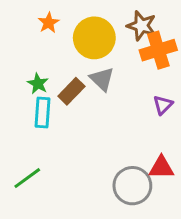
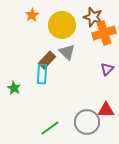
green star: (38, 84) -> (14, 88), moved
cyan rectangle: (43, 113) -> (42, 74), moved
green line: (27, 178) -> (50, 128), moved

